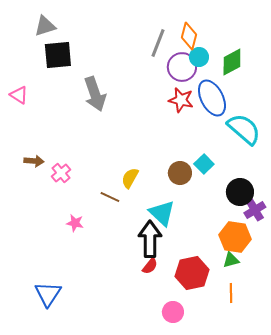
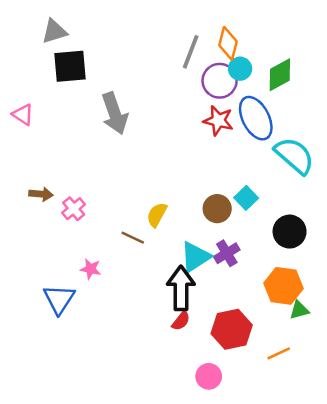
purple cross: (255, 210) -> (227, 253), moved
cyan triangle: (162, 213) -> (195, 257), turned 44
green triangle: (231, 260) -> (299, 310), moved
orange line: (231, 293) -> (279, 353), turned 66
blue triangle: (48, 294) -> (59, 299), moved

